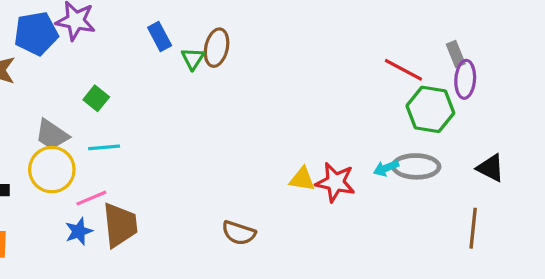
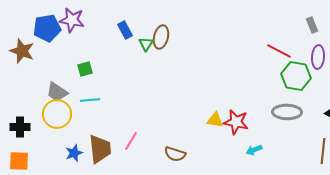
gray rectangle: (456, 54) -> (312, 25), moved
green square: (96, 98) -> (85, 69), turned 35
cyan arrow: (386, 168) -> (254, 150), moved
pink line: (91, 198) -> (131, 141), moved, turned -36

